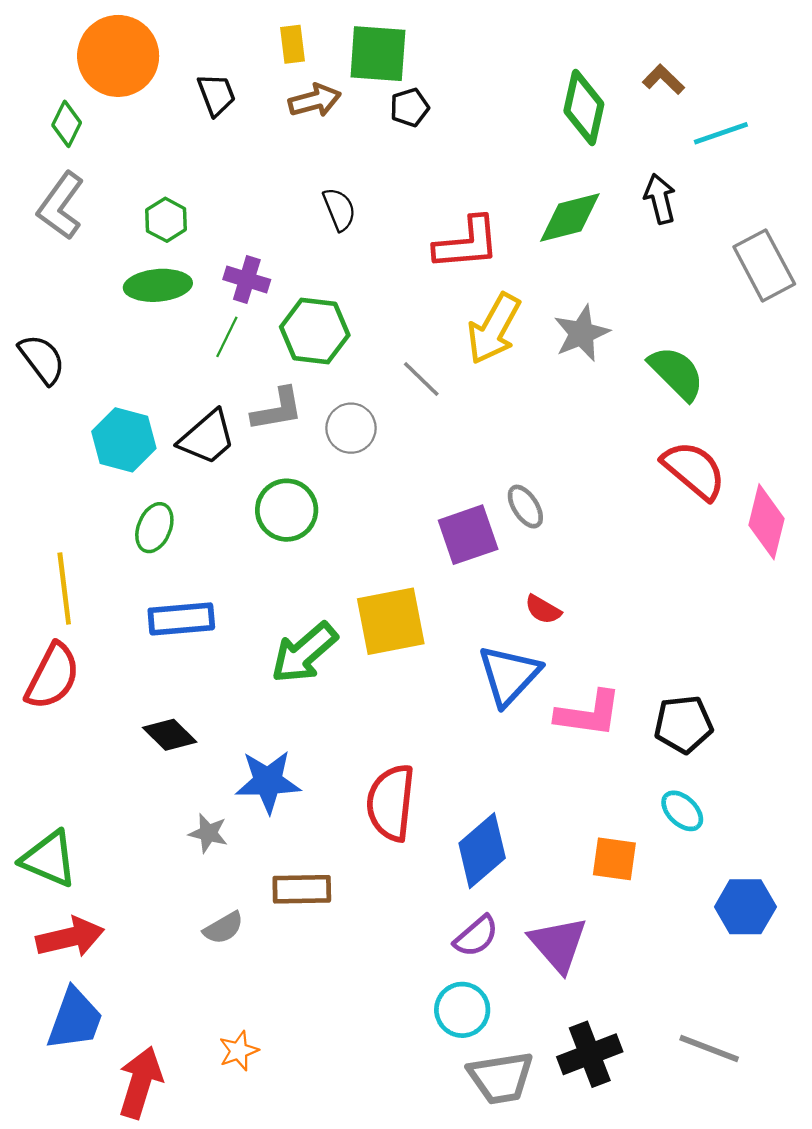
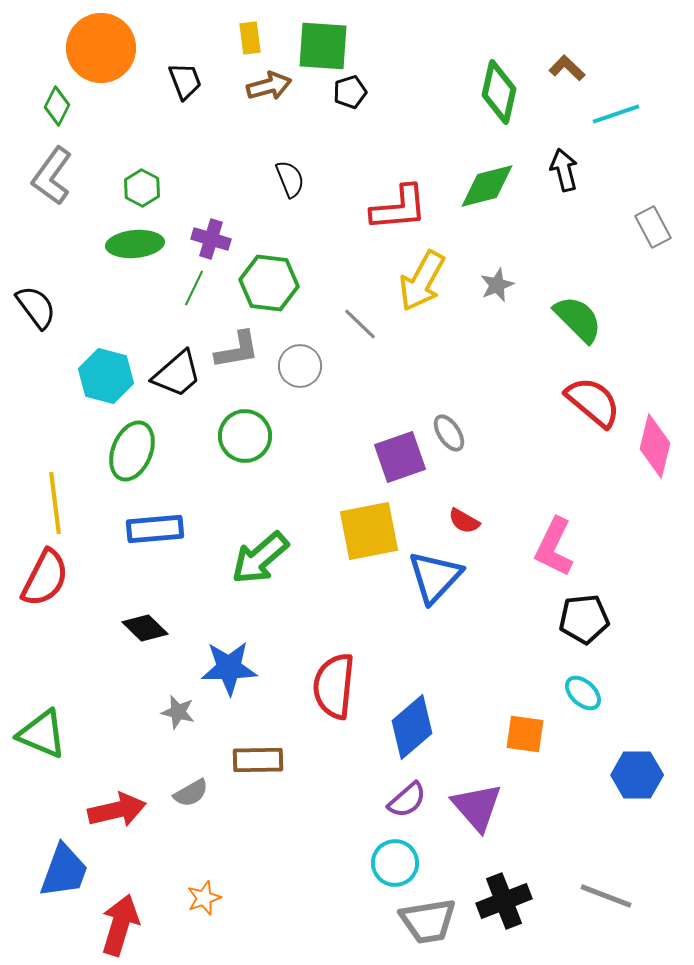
gray rectangle: (764, 265) -> (653, 227), size x0.7
gray star: (582, 333) -> (497, 285), size x0.7
green ellipse: (154, 528) -> (132, 451), size x1.4
yellow square: (391, 621) -> (369, 531), moved
pink L-shape: (589, 714) -> (554, 547), moved, turned 108
red arrow: (70, 937) -> (117, 810), moved

